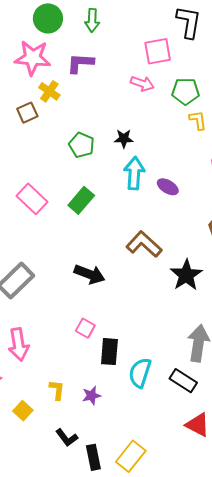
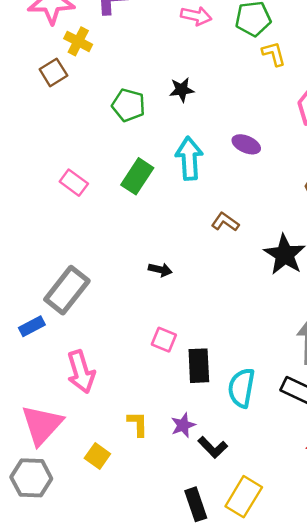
cyan arrow: (134, 173) -> (189, 158), moved
pink rectangle: (32, 199) -> (74, 183), size x0.7
brown L-shape: (144, 244) -> (225, 222), size x0.6
black arrow: (90, 274) -> (160, 270), size x0.6
black L-shape: (67, 438) -> (213, 447), moved

